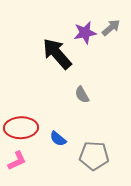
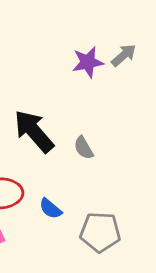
black arrow: (57, 54) -> (34, 131), moved

